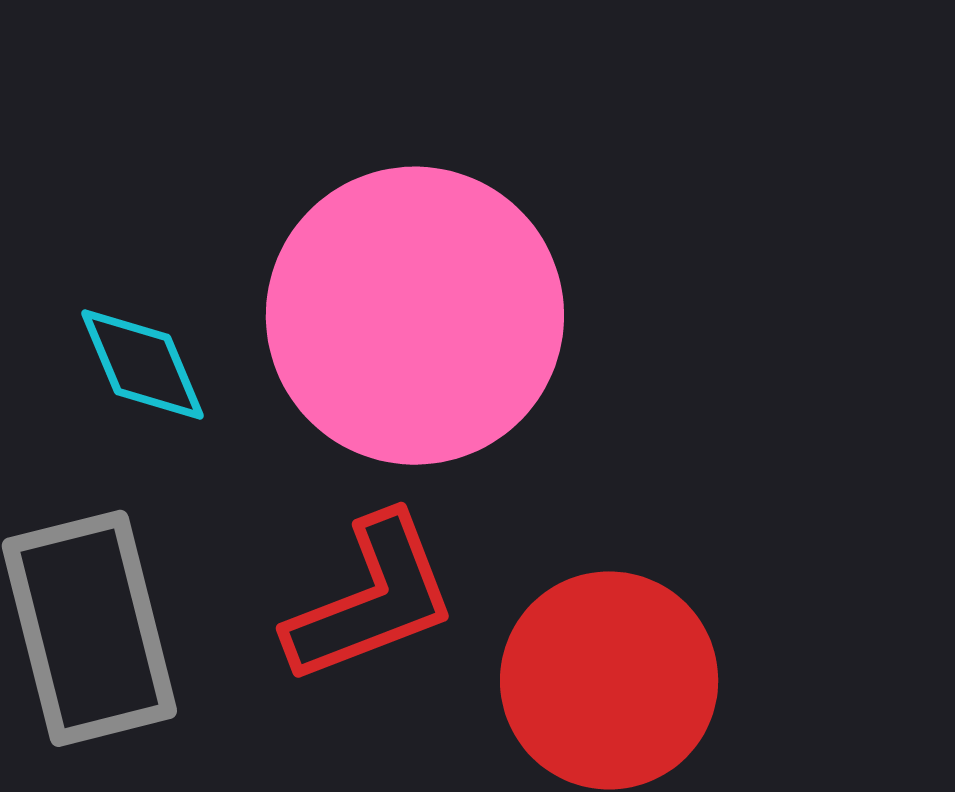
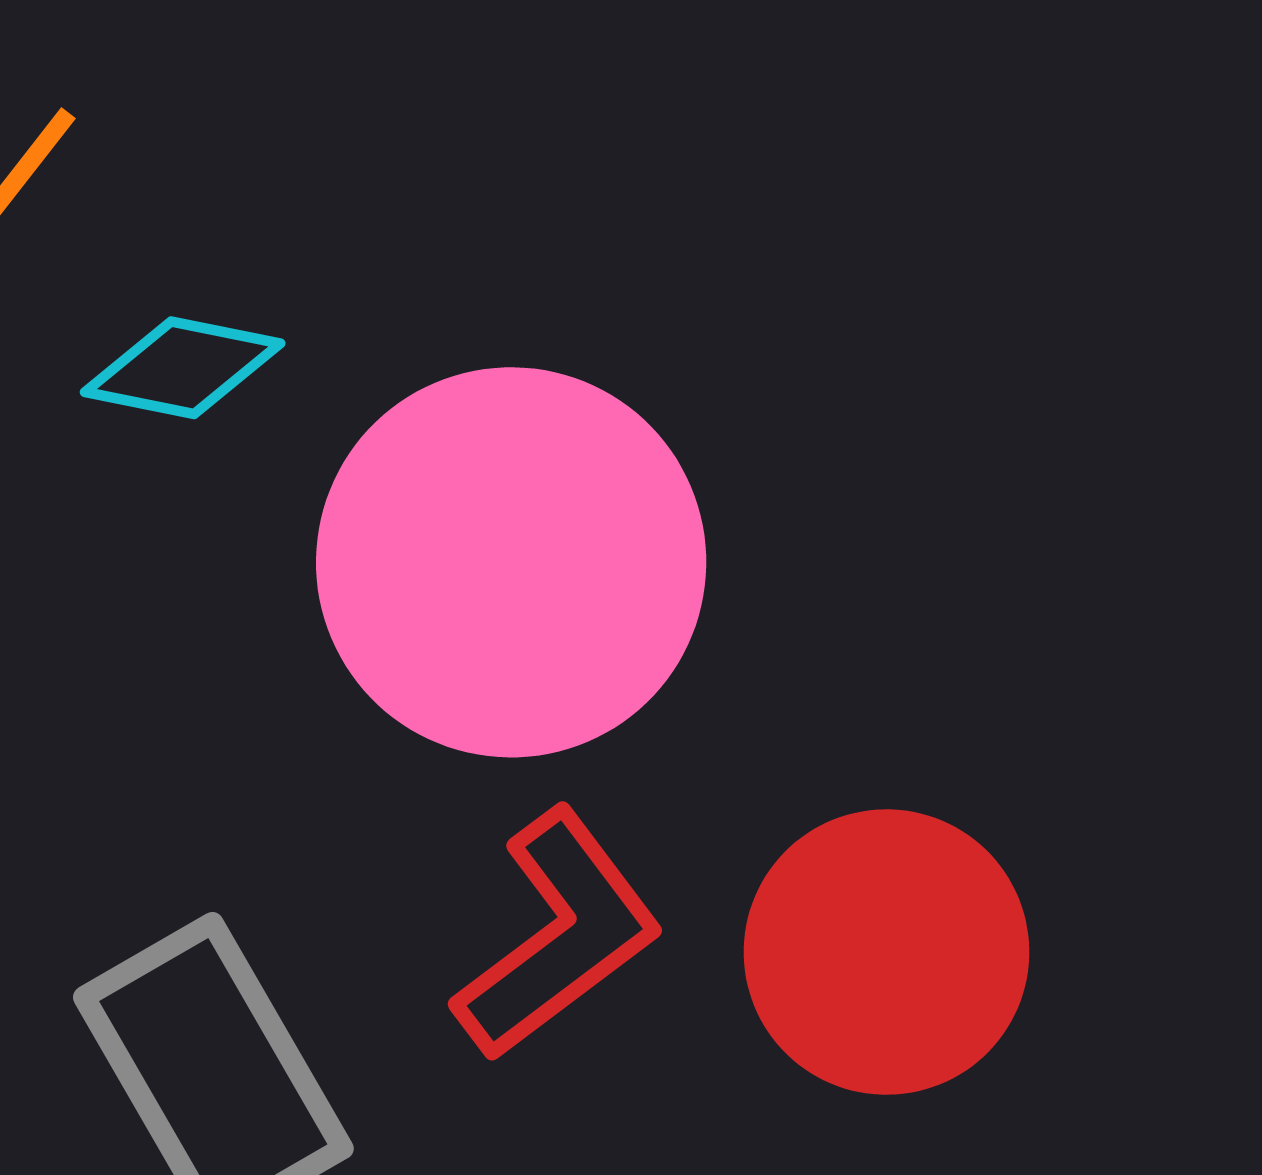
cyan diamond: (142, 364) -> (183, 368), moved, turned -40

